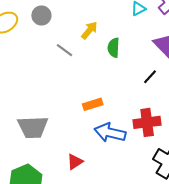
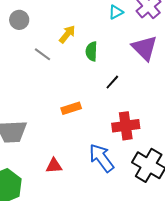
black line: (150, 77) -> (112, 82), moved
blue arrow: (110, 133) -> (101, 158), moved, turned 40
red triangle: (75, 162) -> (54, 166), turned 30

